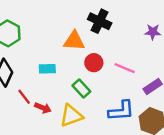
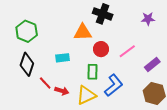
pink line: (125, 68) -> (127, 51), turned -54
green rectangle: (81, 89) -> (93, 72), turned 49
blue L-shape: (121, 111) -> (114, 85), moved, turned -30

